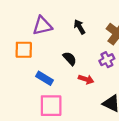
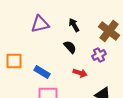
orange square: (24, 50) -> (14, 61), moved
black semicircle: (70, 59) -> (70, 47), moved

